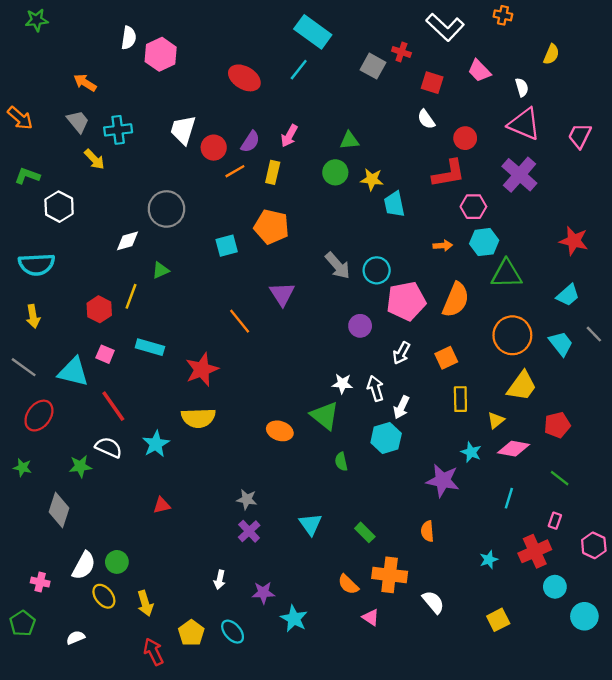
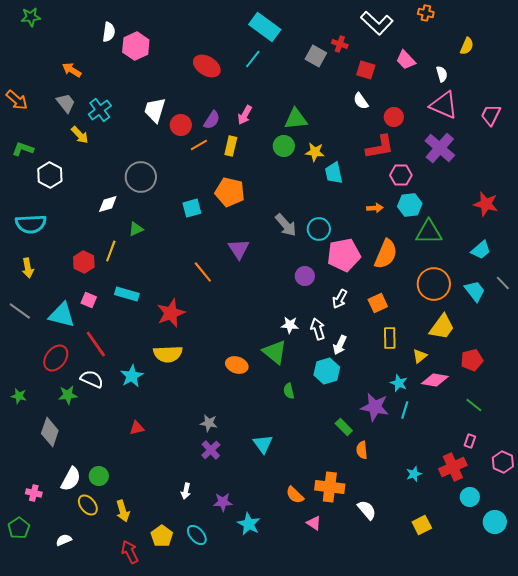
cyan cross: (118, 130) -> (100, 110), turned -30
green triangle: (349, 140) -> (296, 119), size x1.4
red ellipse: (39, 416) -> (56, 358), moved
cyan line: (509, 498) -> (405, 410), moved
green rectangle: (365, 532) -> (344, 427), moved

